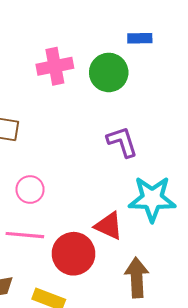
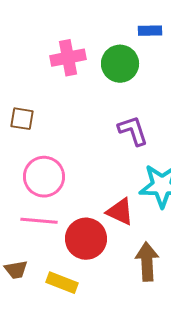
pink circle: (30, 190) -> (44, 177), size x1.5

